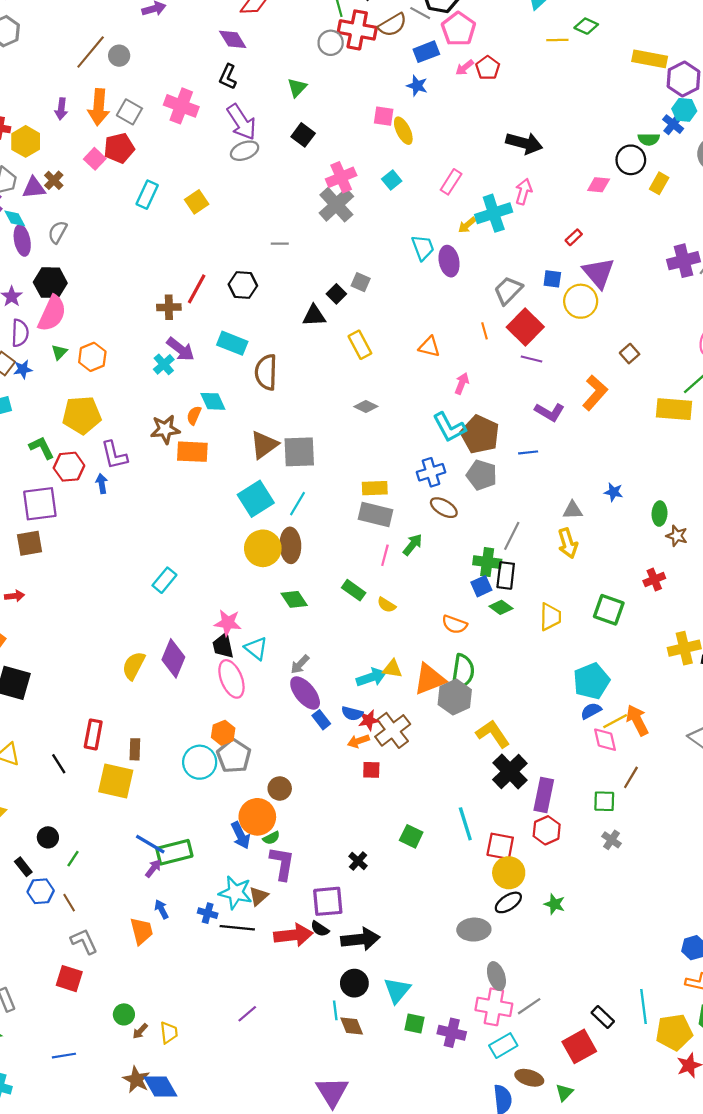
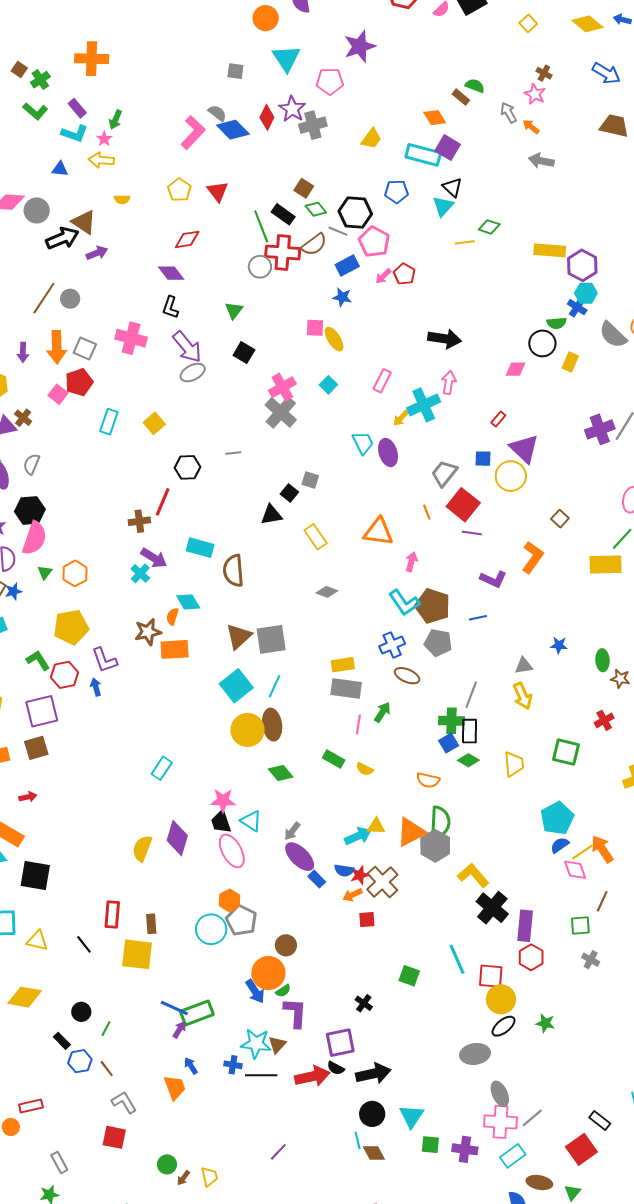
black hexagon: (243, 285) -> (188, 467), moved
orange triangle: (429, 347) -> (378, 532), size x1.5

